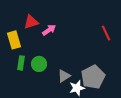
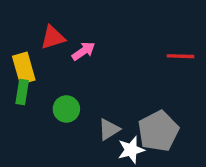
red line: (106, 33) -> (180, 56), turned -63
green rectangle: (21, 63) -> (22, 92), moved

